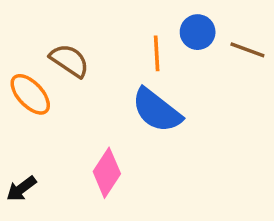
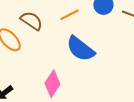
orange line: (157, 53) -> (69, 15), moved, turned 66

